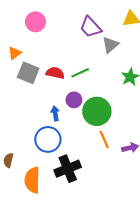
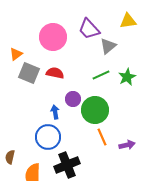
pink circle: (35, 22) -> (53, 37), moved, size x1.4
green line: (80, 73) -> (101, 75), moved

